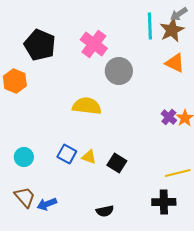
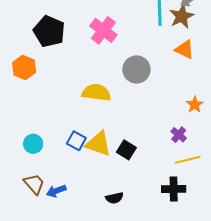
gray circle: (119, 71) -> (136, 69), moved
purple cross: (169, 117) -> (179, 135), moved
yellow triangle: (89, 157) -> (98, 144), size x1.8

